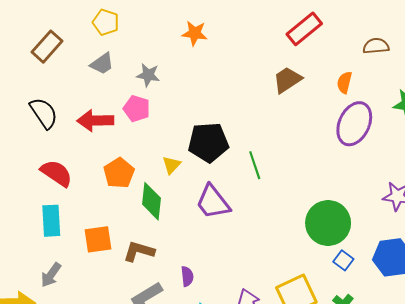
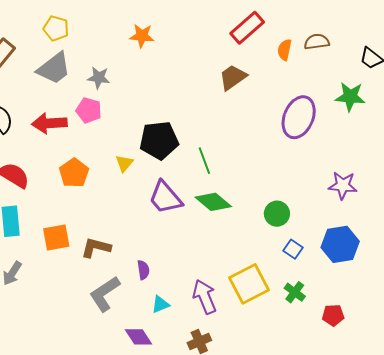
gray trapezoid: (102, 64) -> (54, 68), size x1.5
orange semicircle: (344, 82) -> (285, 50), moved
green diamond: (151, 201) -> (213, 202), moved, turned -54
green circle: (328, 223) -> (277, 214), size x0.6

